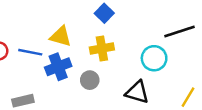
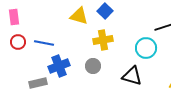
yellow triangle: (61, 36) -> (79, 16), moved
blue cross: (58, 67) -> (59, 66), moved

